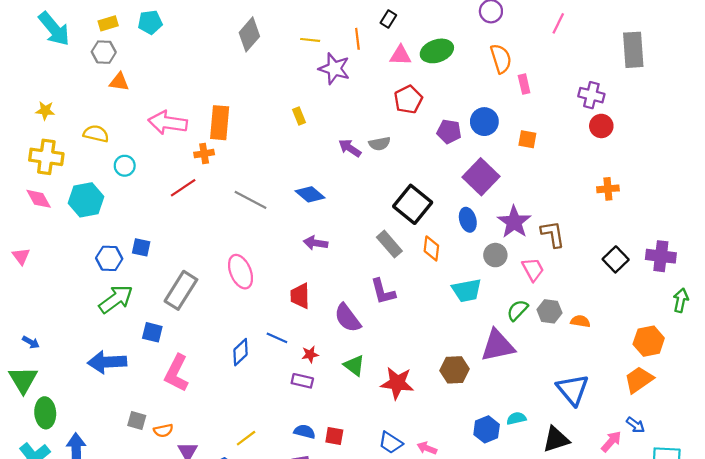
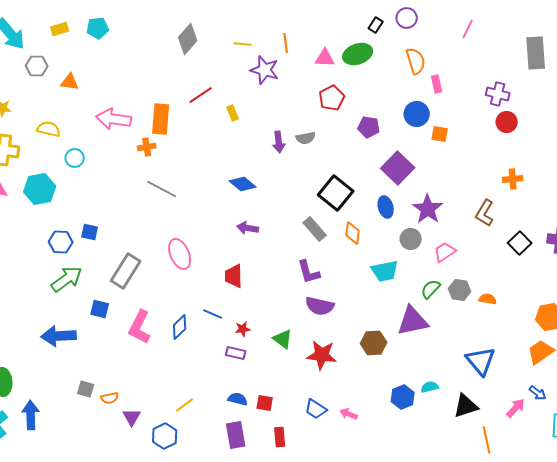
black rectangle: (388, 19) -> (376, 25), moved
gray hexagon: (104, 52) -> (37, 66), moved
blue circle: (484, 122) -> (417, 114), moved
purple arrow: (350, 148) -> (279, 142), turned -130
red line: (183, 188) -> (201, 95), moved
gray line: (250, 200) -> (162, 189), moved
brown L-shape: (553, 234) -> (485, 213), moved, turned -140
pink trapezoid: (533, 269) -> (445, 252), turned -95
purple semicircle: (348, 318) -> (320, 306), moved, turned -40
pink L-shape: (177, 373) -> (140, 327), moved

